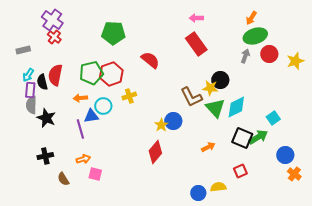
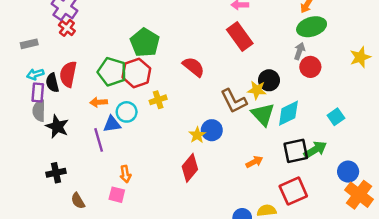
green pentagon: (113, 33) -> (145, 43), moved, turned 30
red circle: (269, 54) -> (310, 67), moved
red semicircle: (150, 60) -> (194, 67), moved
green pentagon: (91, 73) -> (112, 72), turned 30
cyan arrow: (28, 75) -> (35, 74), turned 40
cyan square: (273, 118) -> (336, 117), moved
black square: (242, 138) -> (296, 151), turned -35
orange arrow: (83, 159) -> (125, 174), moved, turned 96
red square: (240, 171) -> (293, 191), size x1.6
orange cross: (294, 174) -> (359, 195), size x1.6

